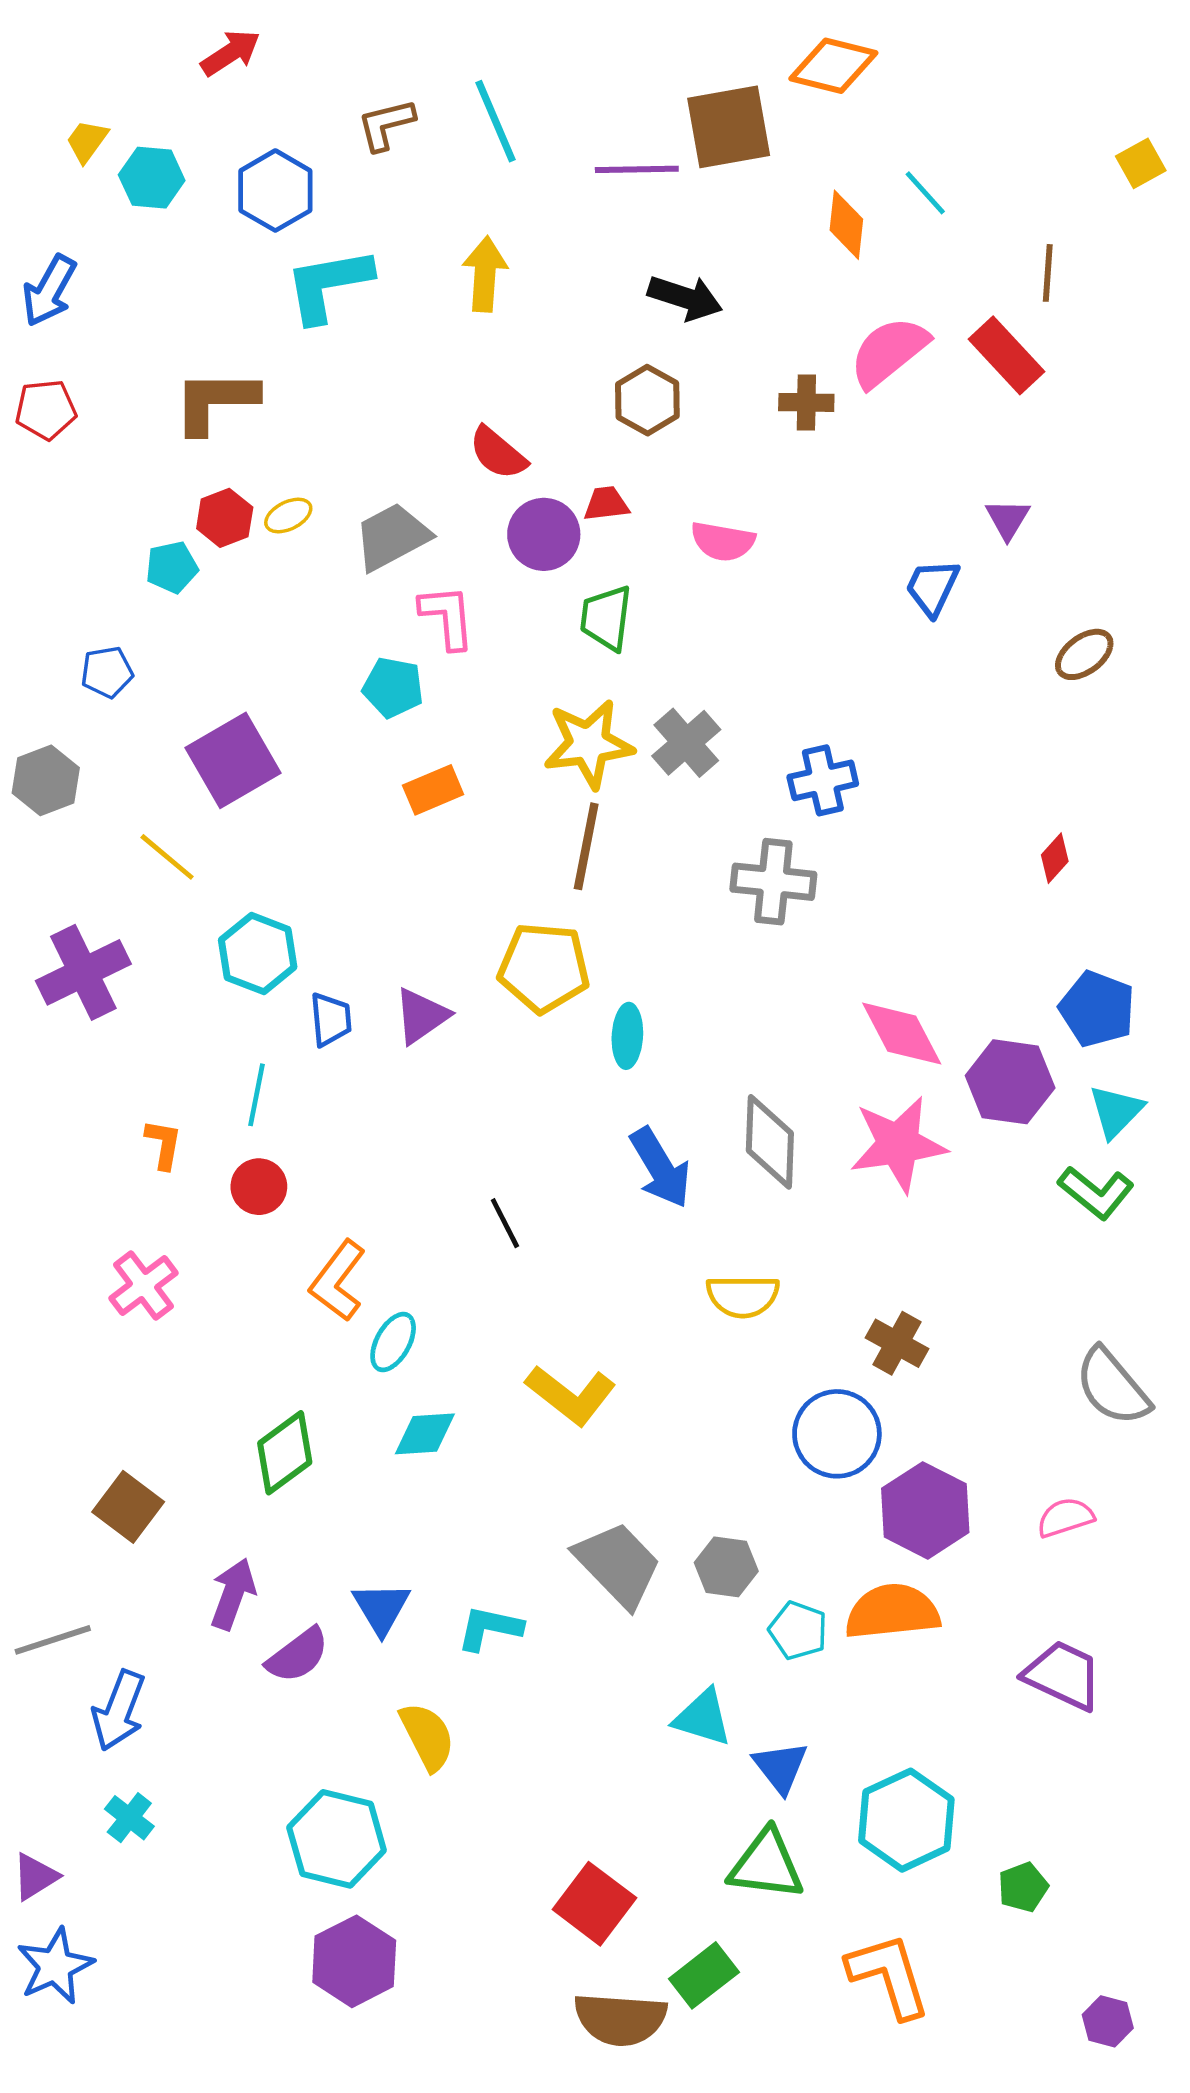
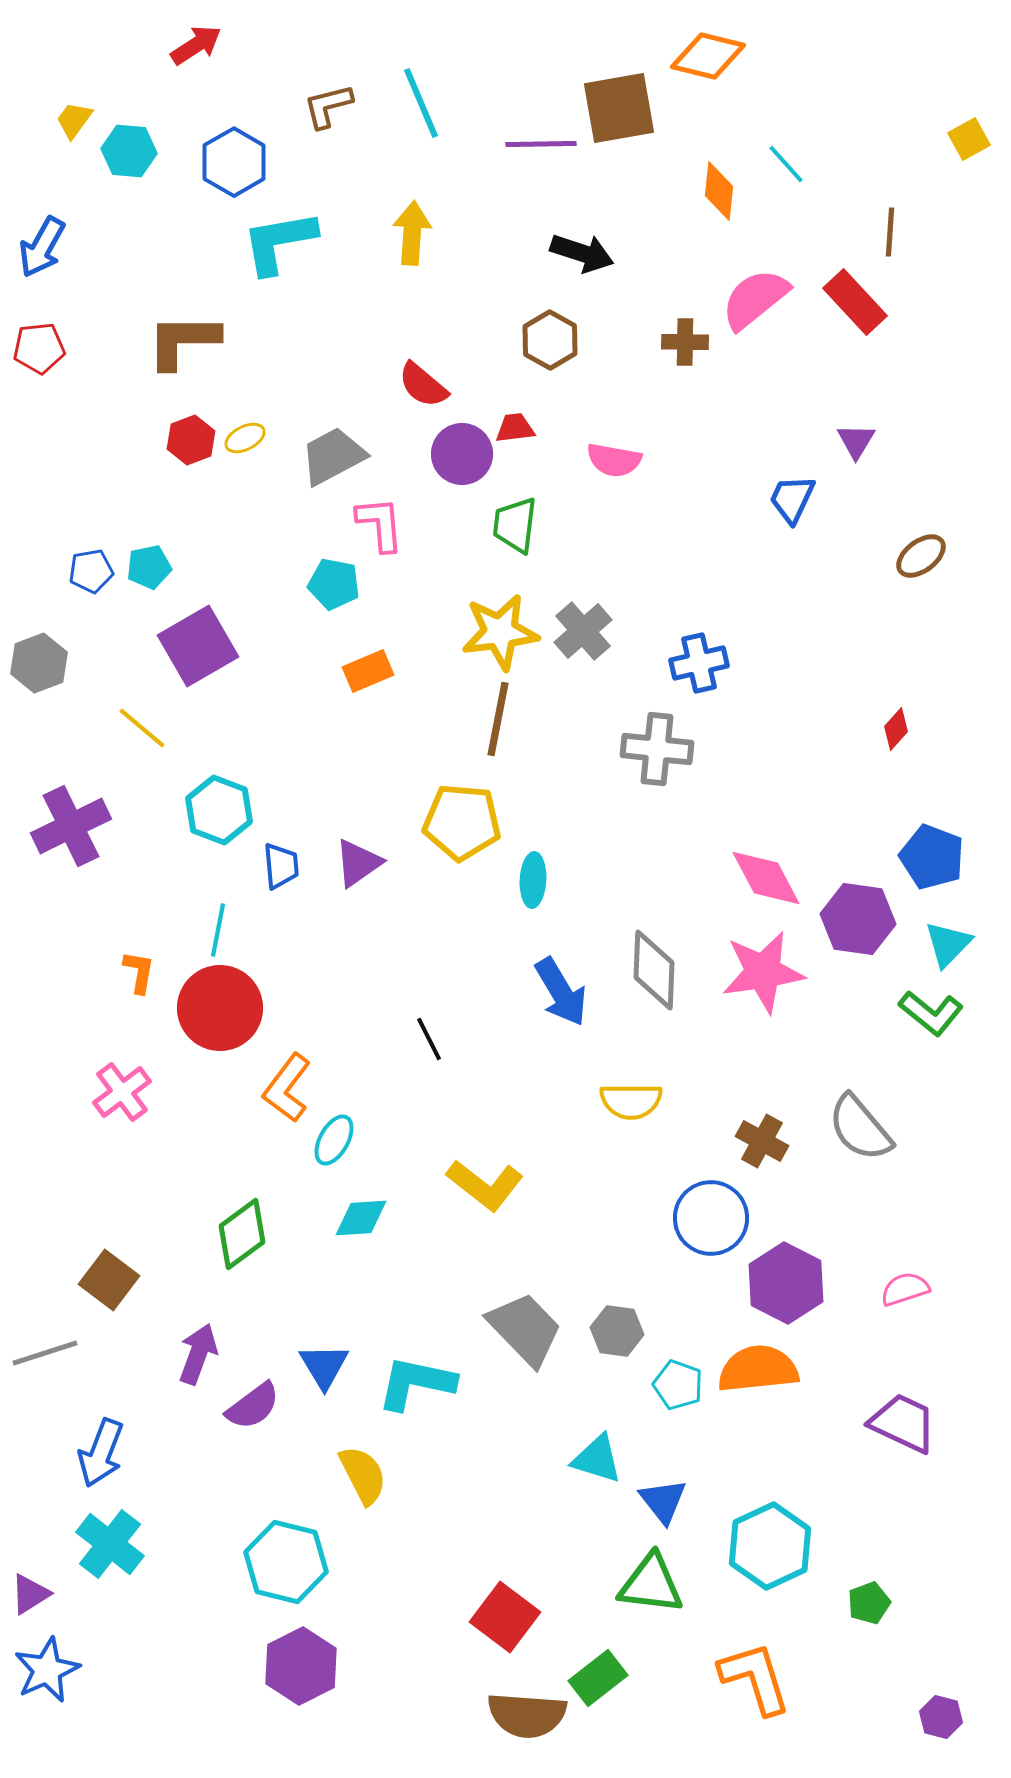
cyan pentagon: (172, 567) -> (149, 567), moved
red circle: (259, 1187) -> (220, 1008), size x1.8
gray semicircle: (1112, 1387) -> (860, 1128), moved
cyan L-shape: (490, 1628) -> (416, 1383), size x1.4
gray line: (53, 1640) -> (45, 1353), moved
cyan cross: (129, 1818) -> (110, 1544), size x1.6

